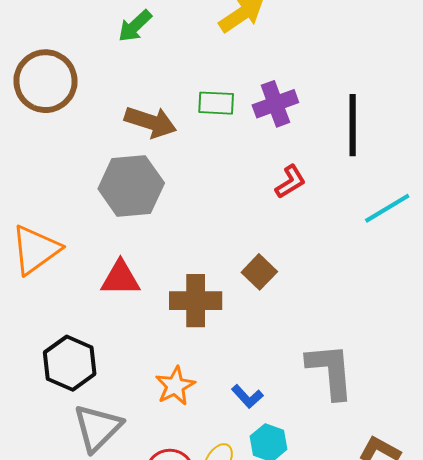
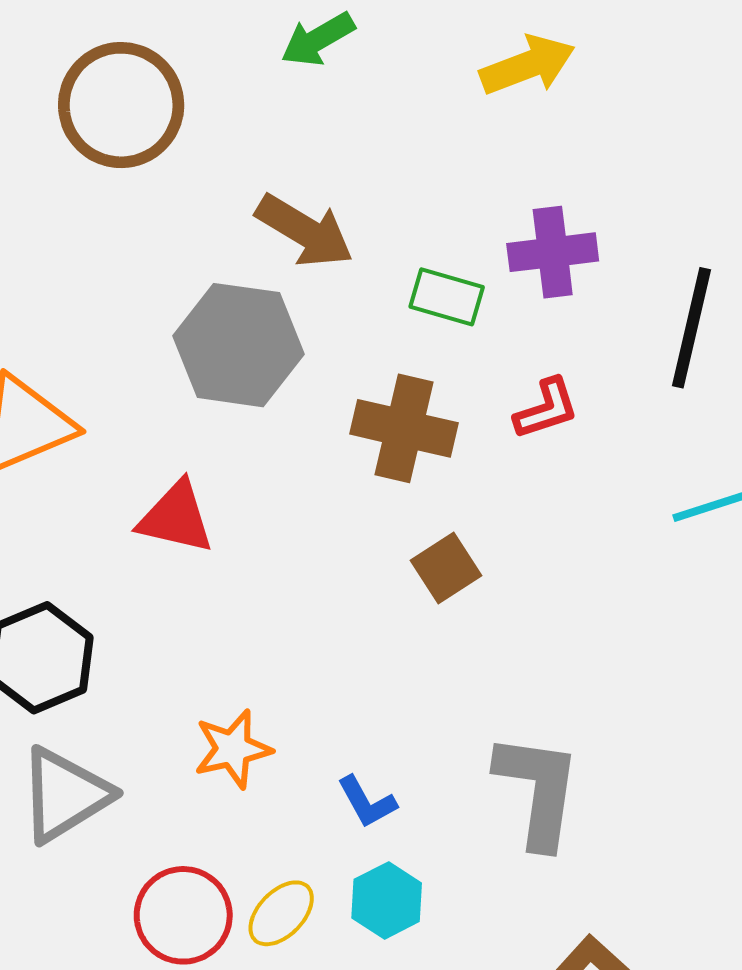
green rectangle: (216, 103) -> (447, 297), moved
brown cross: (196, 301) -> (404, 428), moved

